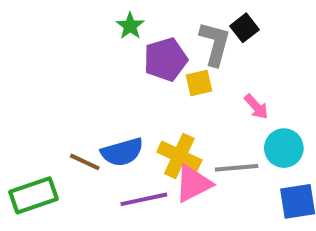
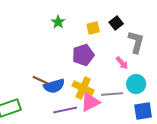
gray L-shape: (215, 44) -> (136, 42), moved
purple pentagon: (166, 59) -> (83, 55), moved
yellow square: (199, 83) -> (93, 28), moved
brown line: (85, 162) -> (40, 80), moved

